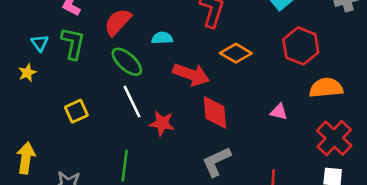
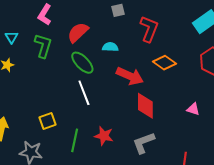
cyan triangle: (40, 43) -> (12, 37), moved
yellow square: (76, 111) -> (47, 121), moved
red star: (162, 123) -> (104, 136), moved

